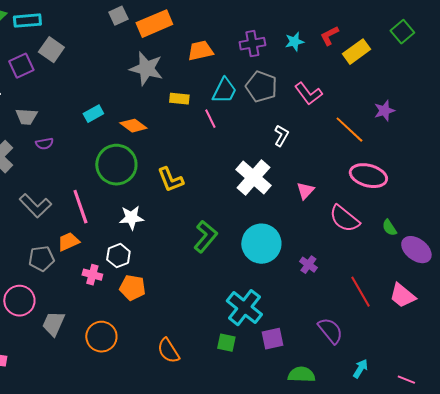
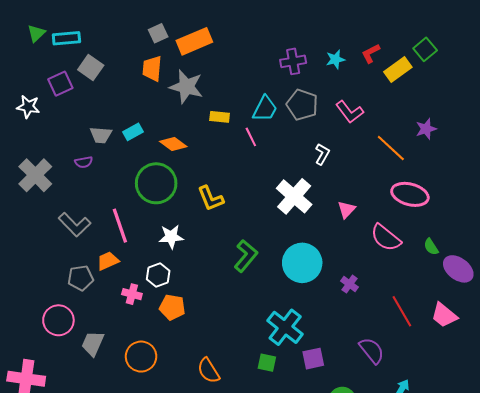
green square: (402, 32) -> (425, 49), moved
orange trapezoid: (200, 51) -> (152, 68), moved, turned -72
gray trapezoid: (26, 117) -> (101, 135), moved

